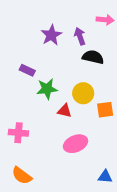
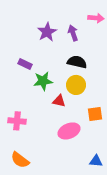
black semicircle: (93, 57) -> (77, 62), moved
orange square: (105, 110) -> (95, 114), moved

